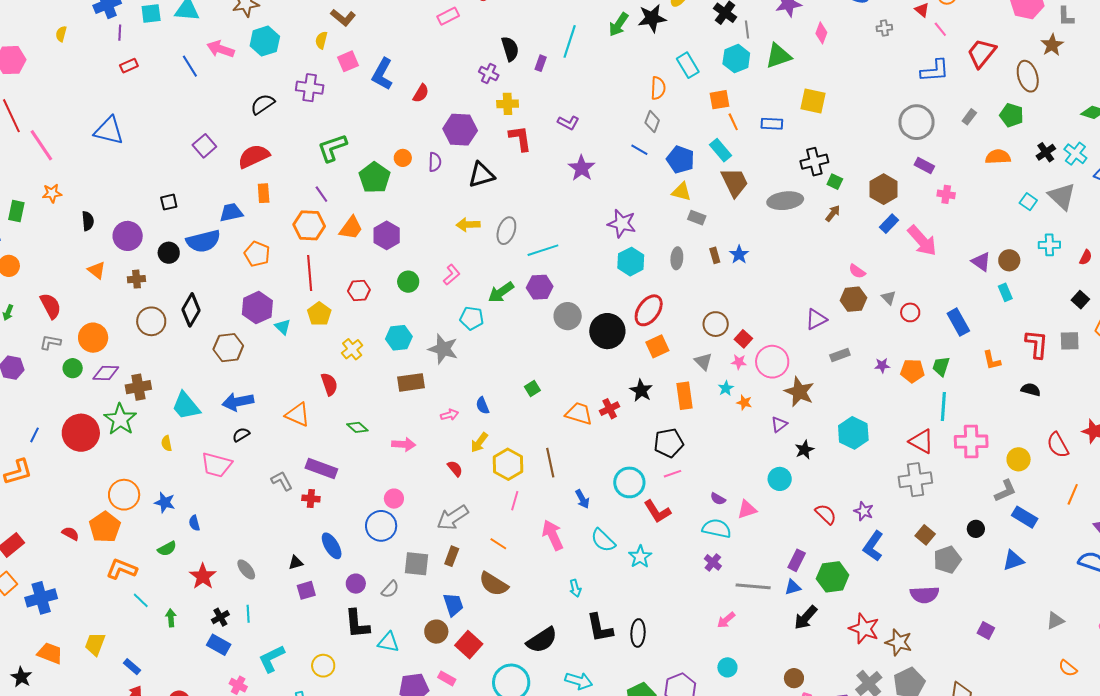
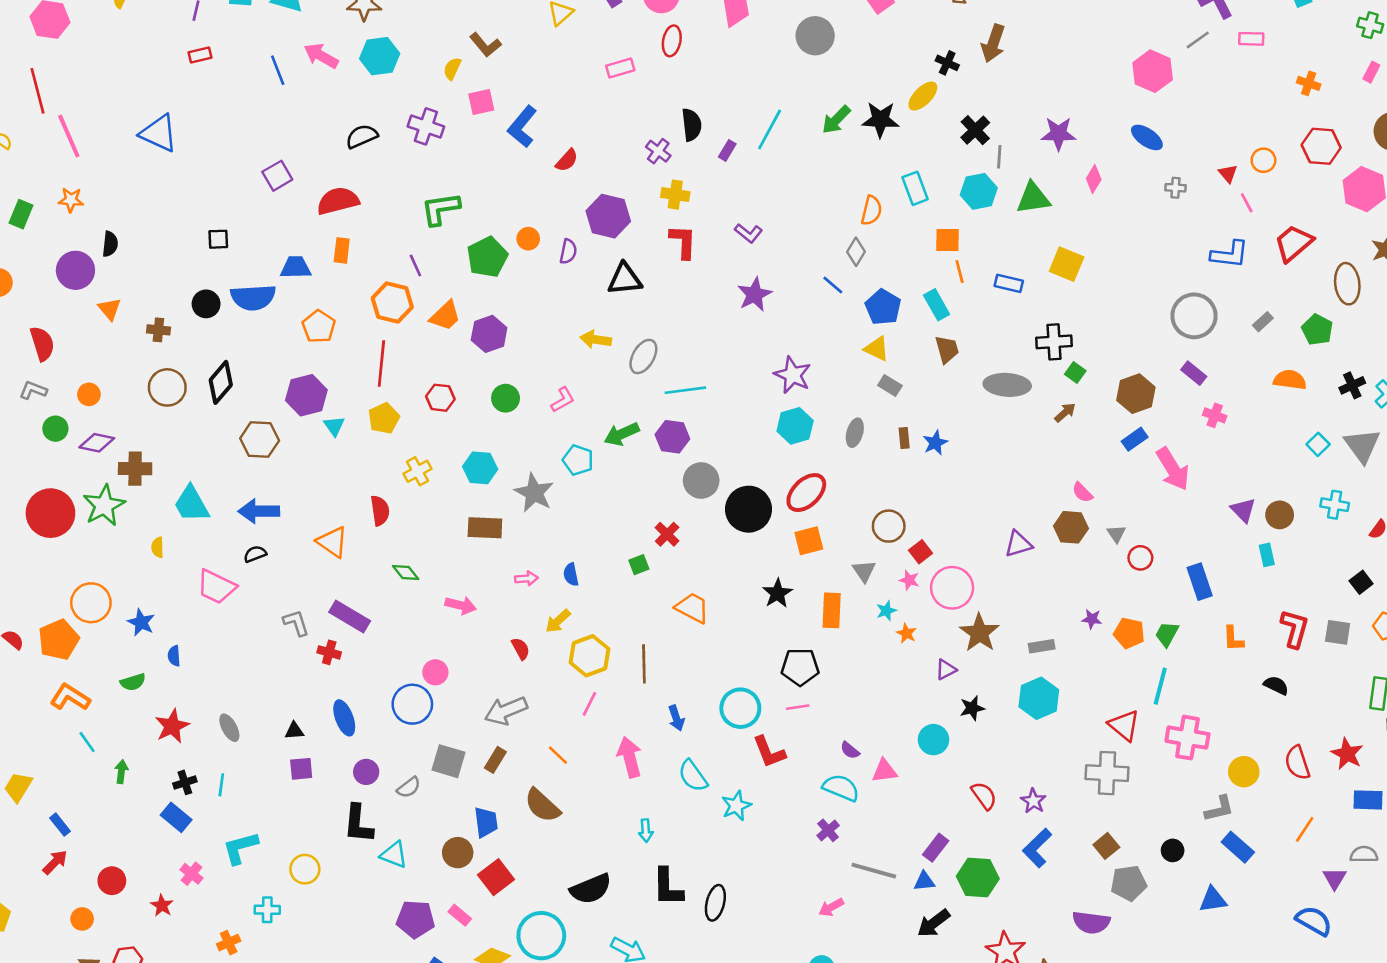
brown trapezoid: (735, 182) -> (947, 349), size x0.7
purple circle: (128, 236) -> (75, 270), moved
orange circle: (93, 338) -> (89, 394), size x0.6
gray rectangle: (840, 355) -> (1042, 646), moved
red cross: (610, 409) -> (667, 534), moved, turned -30

